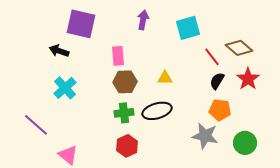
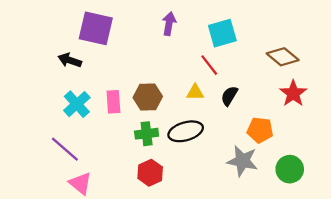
pink rectangle: (118, 56) -> (113, 102), moved
red line: (212, 57) -> (209, 65), moved
black semicircle: (217, 81) -> (229, 96), moved
purple line: (36, 125) -> (65, 149), moved

